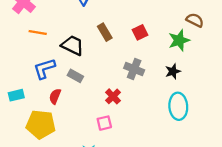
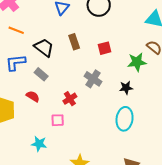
red semicircle: (55, 96) -> (33, 96), moved, turned 88

